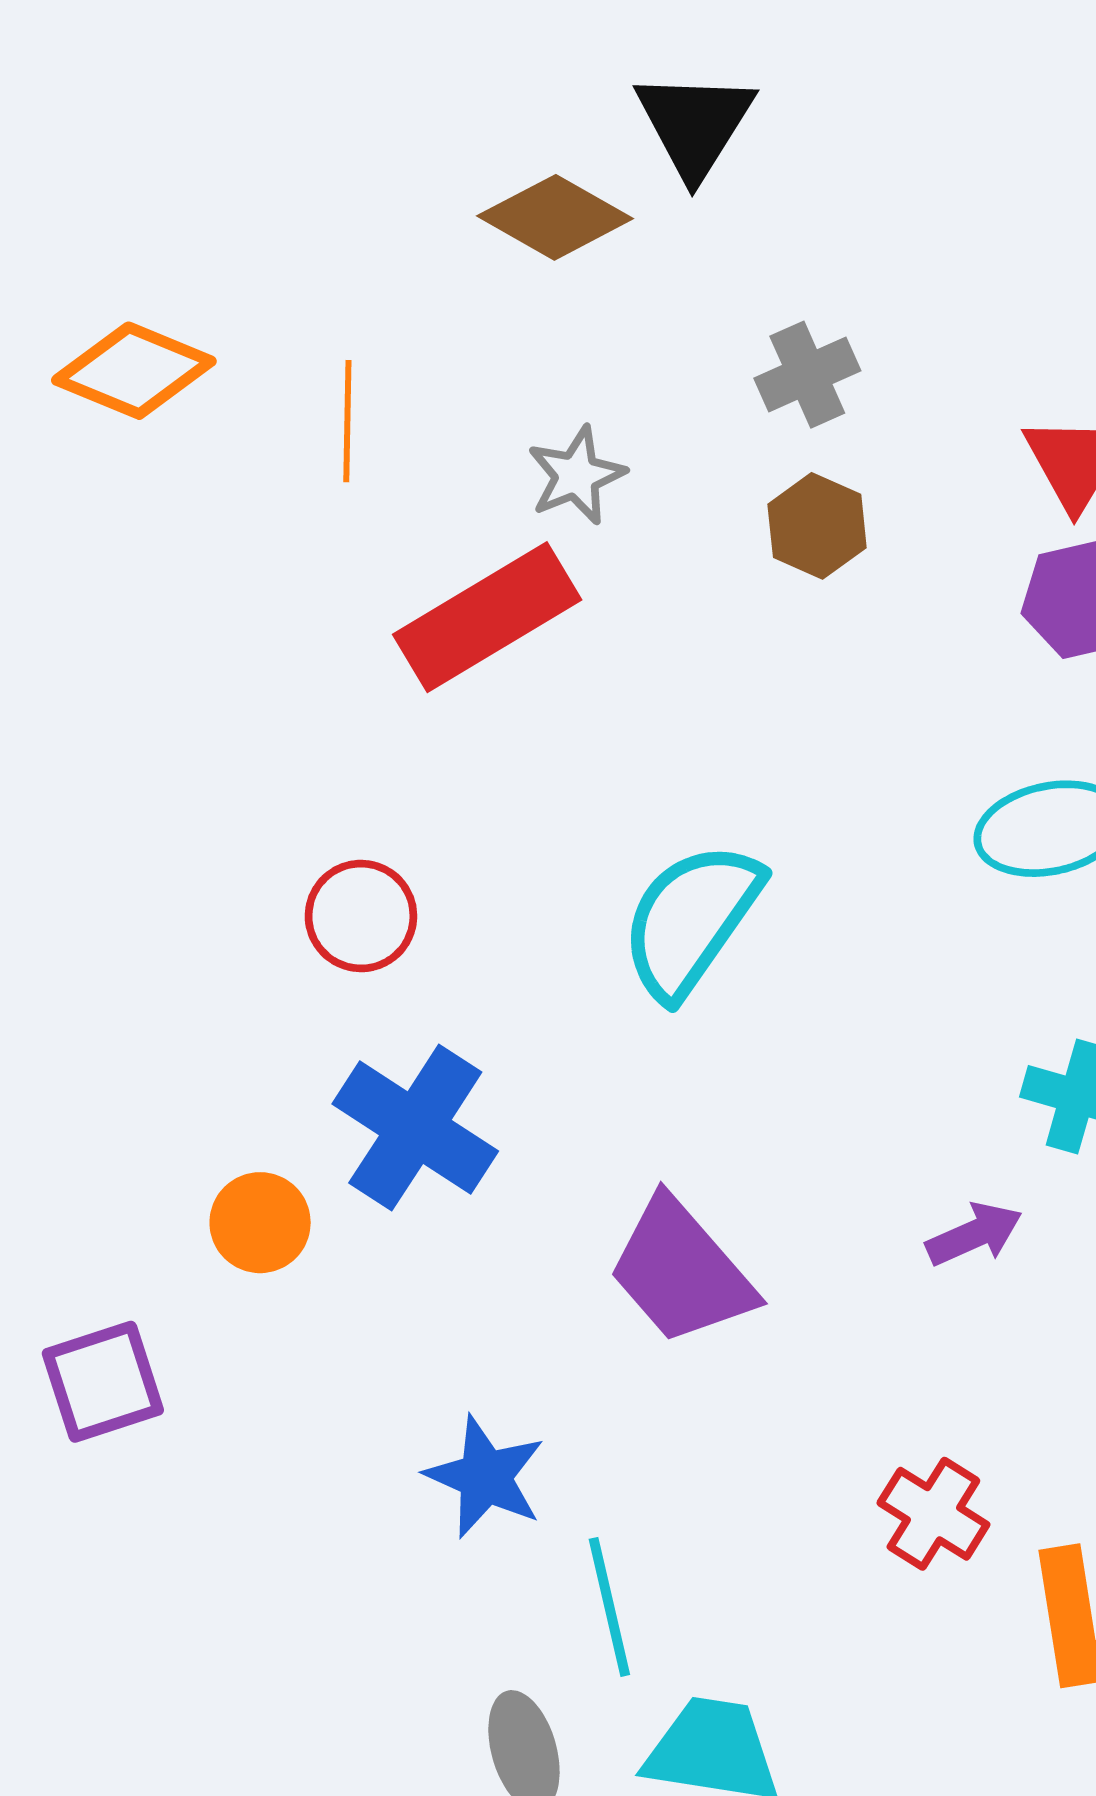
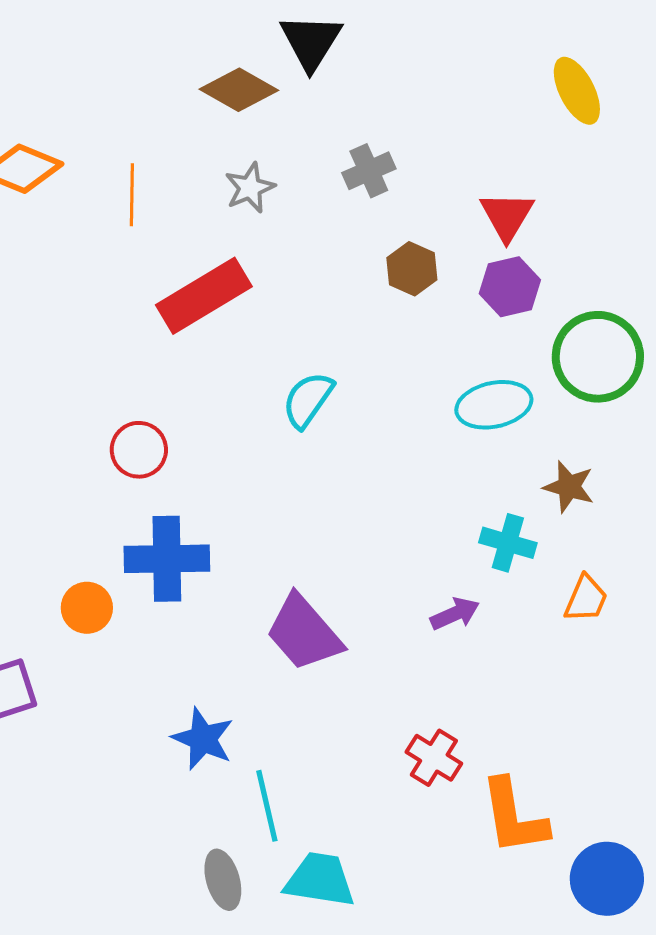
gray star: (576, 475) -> (250, 188), moved
brown hexagon: (817, 526) -> (412, 269), moved
cyan semicircle: (691, 920) -> (308, 400), moved, size x0.7
blue cross: (415, 1128) -> (167, 559), turned -34

